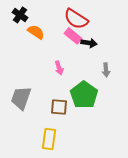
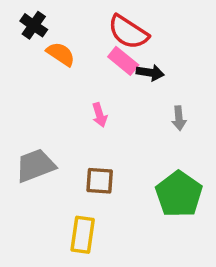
green pentagon: (84, 95) -> (179, 194), moved
gray trapezoid: (21, 98) -> (35, 166), turned 50

